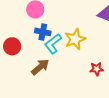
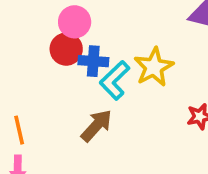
red circle: (12, 46) -> (66, 49), moved

